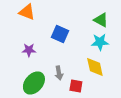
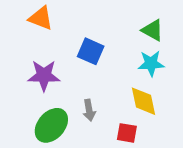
purple star: (29, 50) -> (44, 76), size x1.5
red square: (76, 86) -> (127, 133), moved

